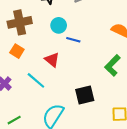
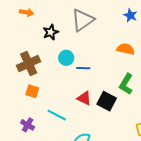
red triangle: (52, 60) -> (84, 98), moved
black square: (85, 95) -> (107, 101), moved, turned -36

